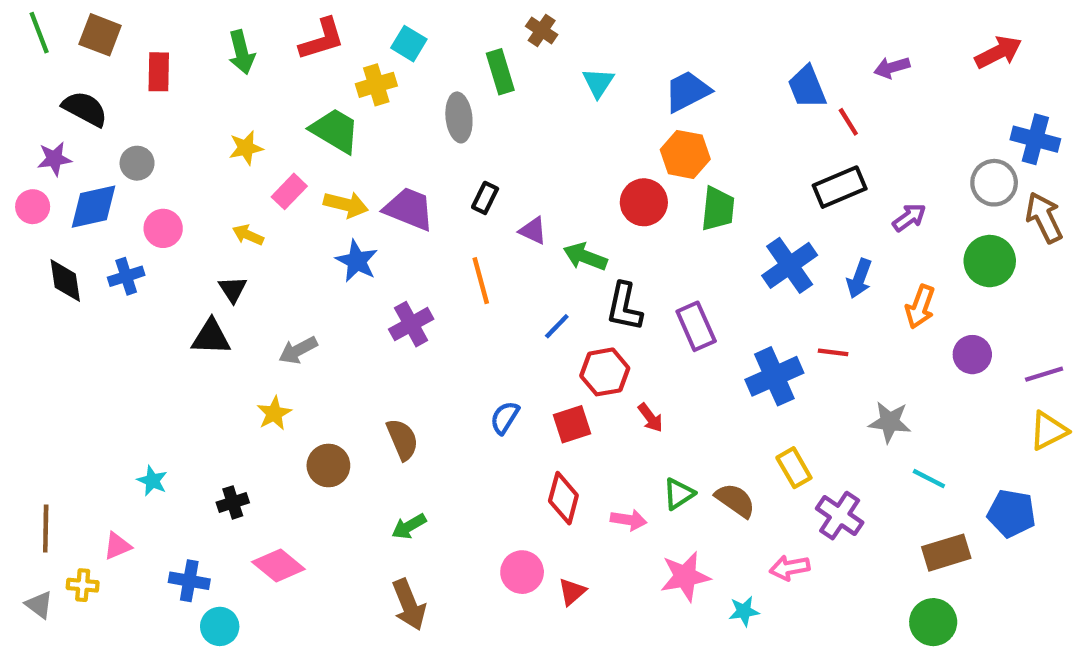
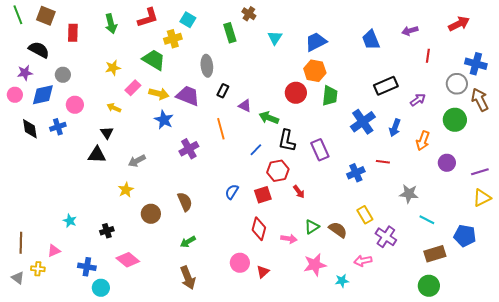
gray ellipse: (459, 117) -> (207, 66), moved
red line: (848, 122) -> (428, 56), moved, turned 40
blue cross: (774, 376) -> (356, 173), size x0.7

